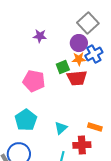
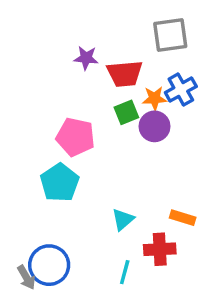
gray square: (88, 23) -> (170, 35), turned 35
purple circle: (79, 43) -> (155, 126), moved
red trapezoid: (77, 78) -> (125, 74), moved
cyan pentagon: (26, 120) -> (60, 183), moved

